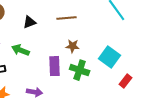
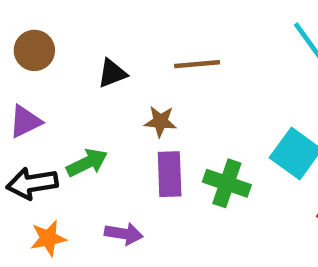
brown star: (73, 46) -> (160, 121), moved
green arrow: (21, 50) -> (87, 163), moved, turned 132

